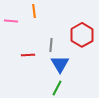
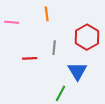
orange line: (34, 11) -> (47, 14), moved
blue triangle: (60, 64) -> (77, 71), moved

